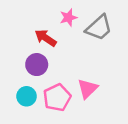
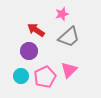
pink star: (68, 18) -> (62, 14), moved
gray trapezoid: (99, 28) -> (69, 37), moved

